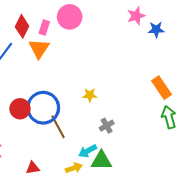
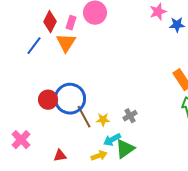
yellow star: (90, 95) -> (103, 120), moved
green triangle: (101, 161) -> (125, 149), turned -35

